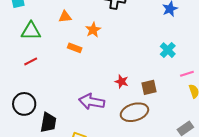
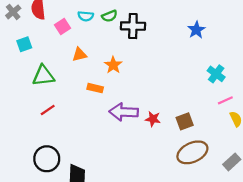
cyan cross: (168, 50) -> (216, 74), moved
purple arrow: (92, 102) -> (124, 112), moved
brown ellipse: (134, 112) -> (192, 152), moved

